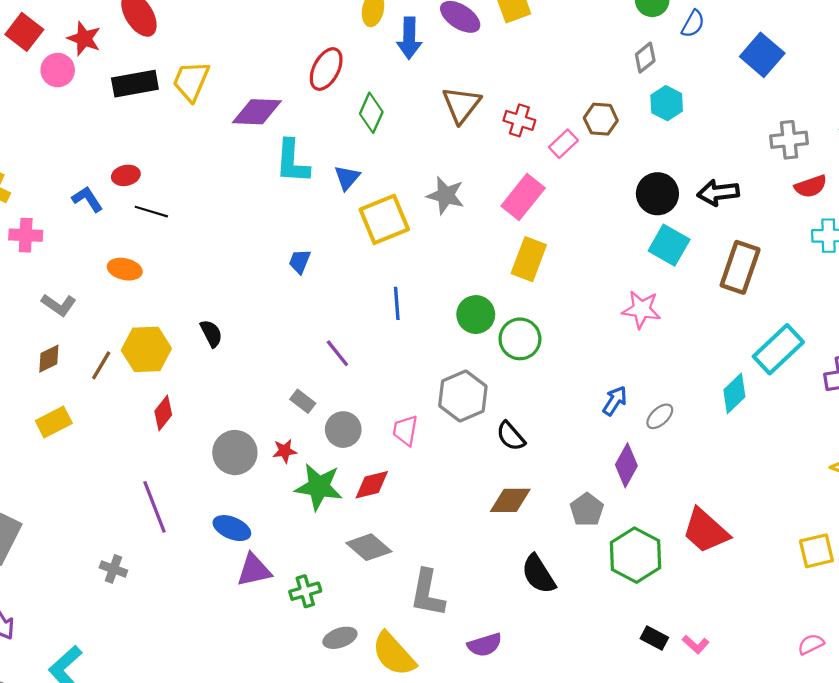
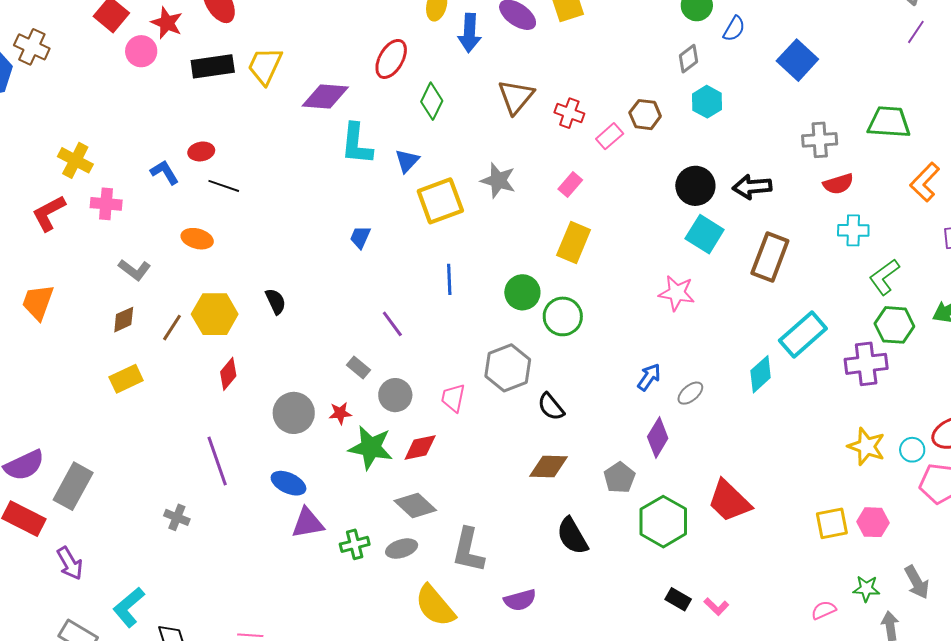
pink rectangle: (523, 197) -> (570, 184), size x0.6
gray ellipse: (340, 638) -> (402, 549), moved

